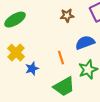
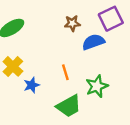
blue semicircle: (85, 43) -> (93, 42), moved

